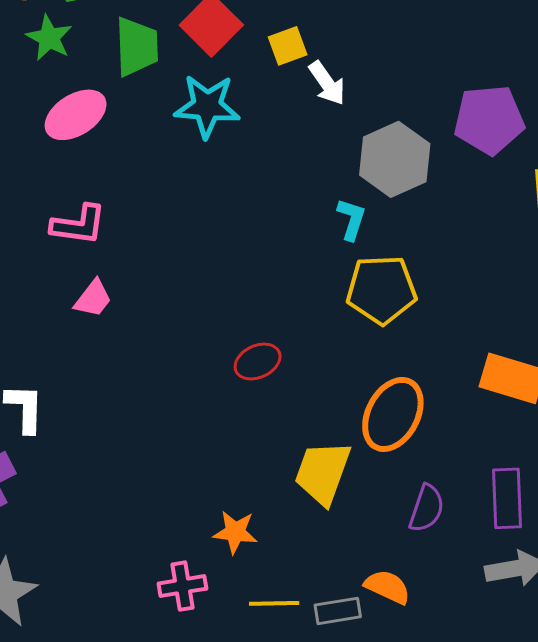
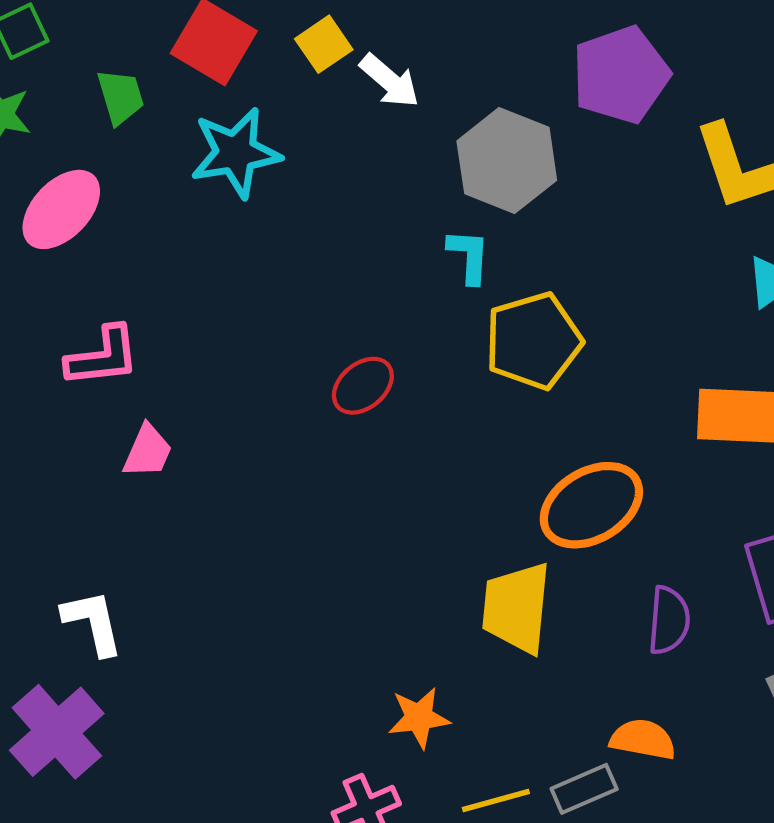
green trapezoid: (137, 47) -> (121, 97), size x0.7
red ellipse: (258, 362) -> (363, 386), moved
orange ellipse: (393, 414) -> (591, 505), turned 46

